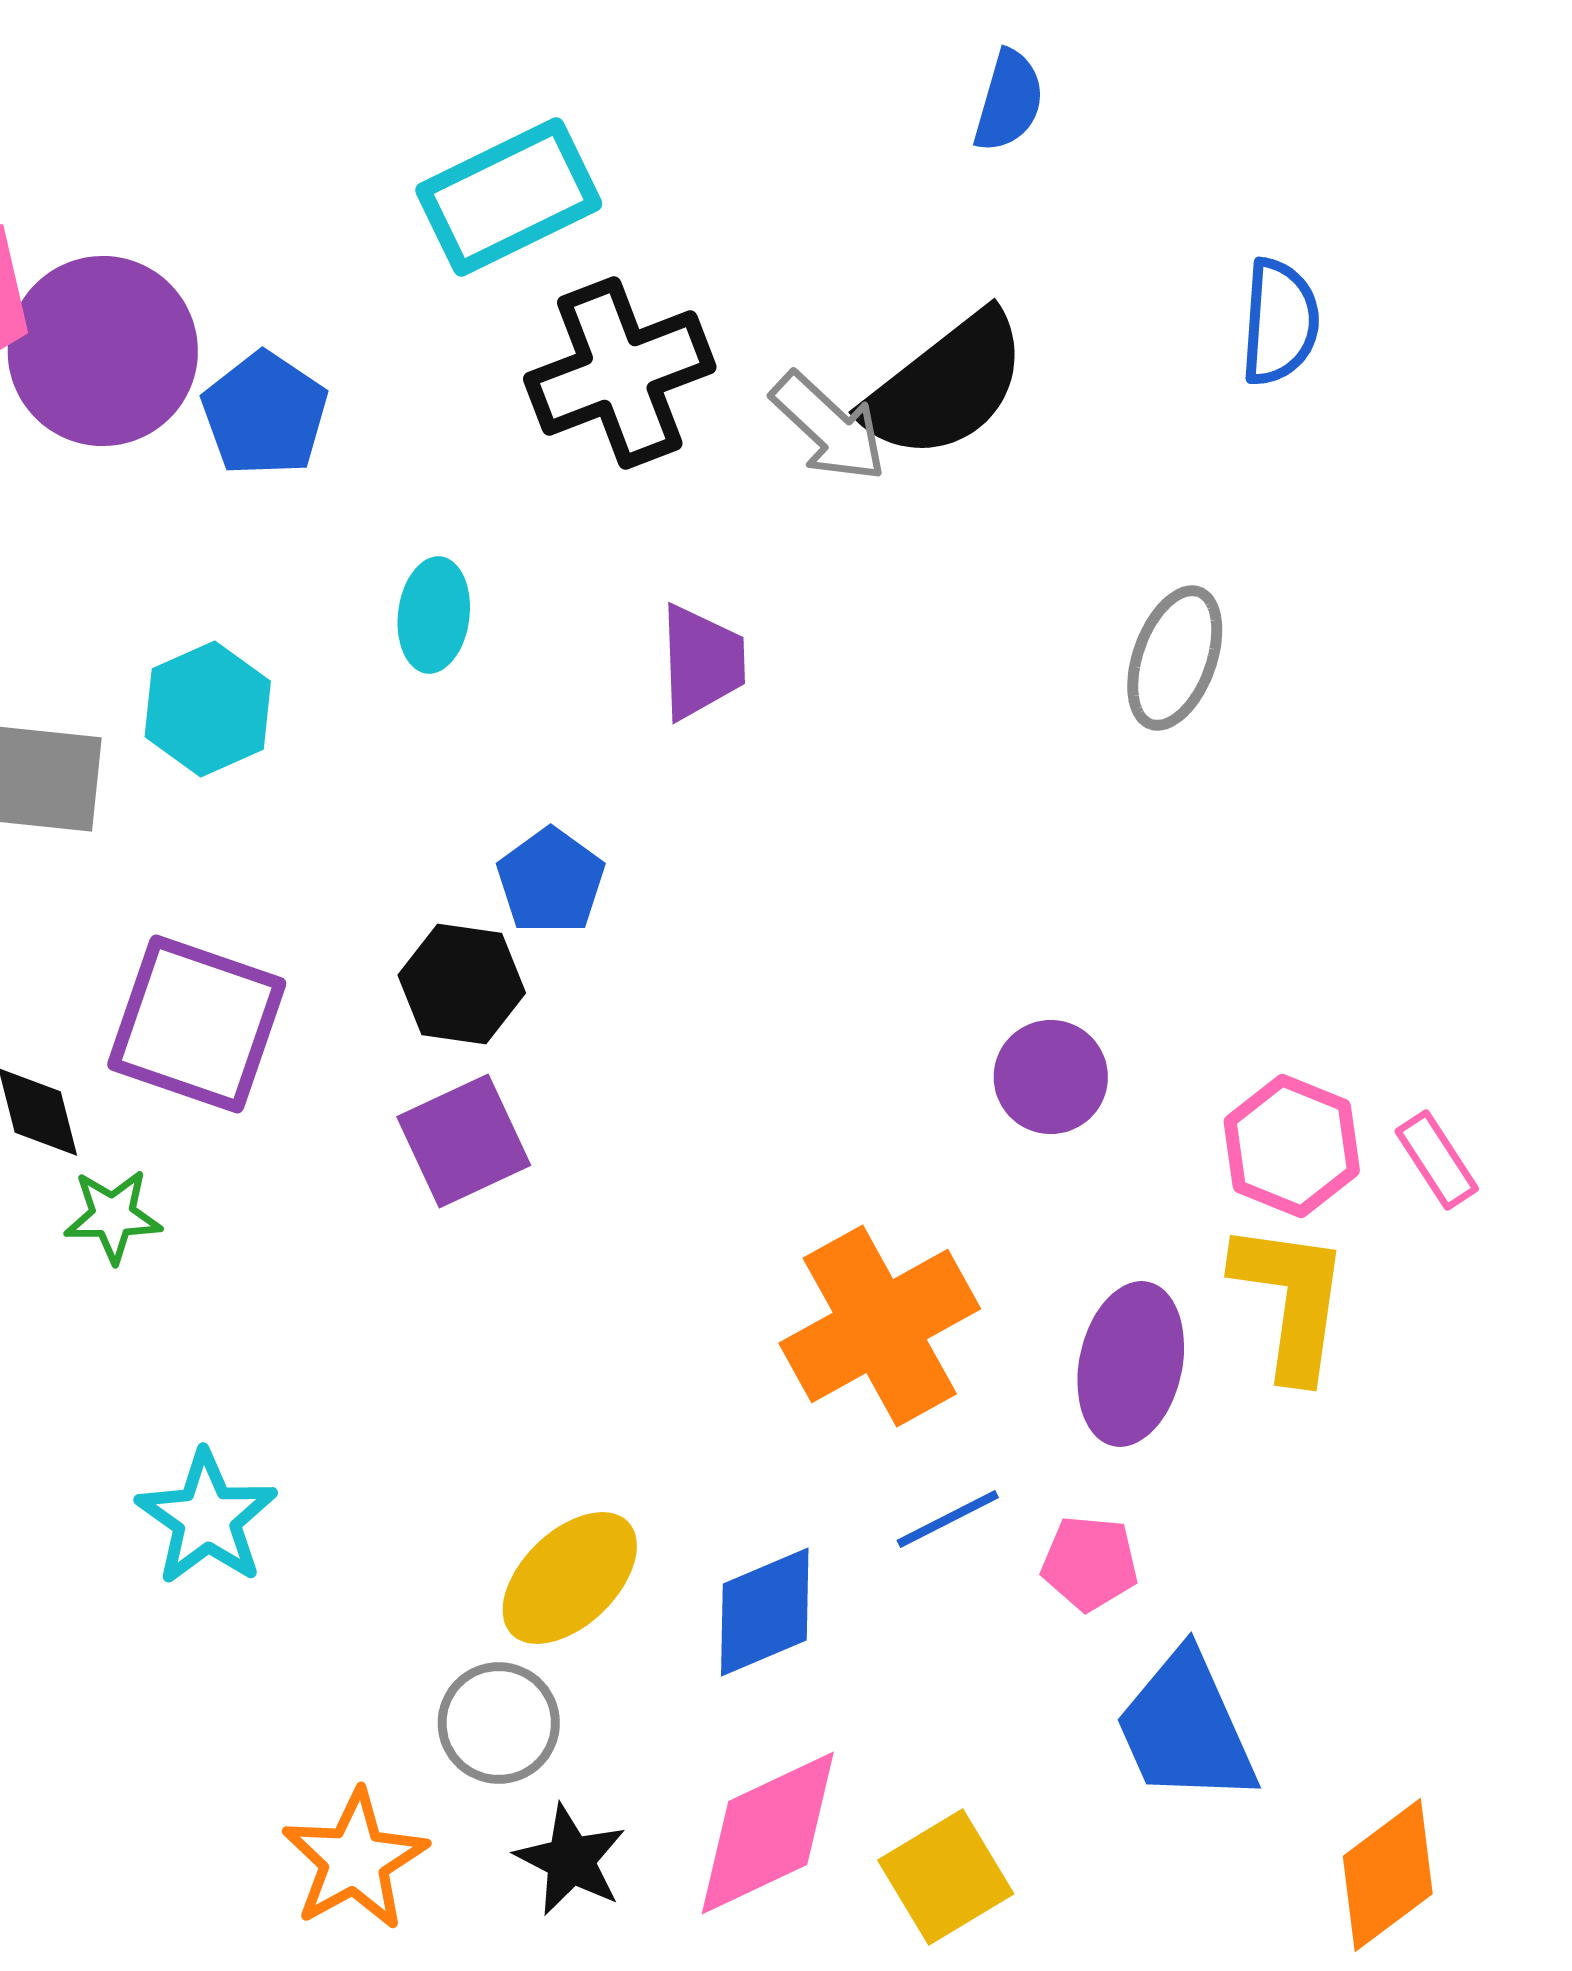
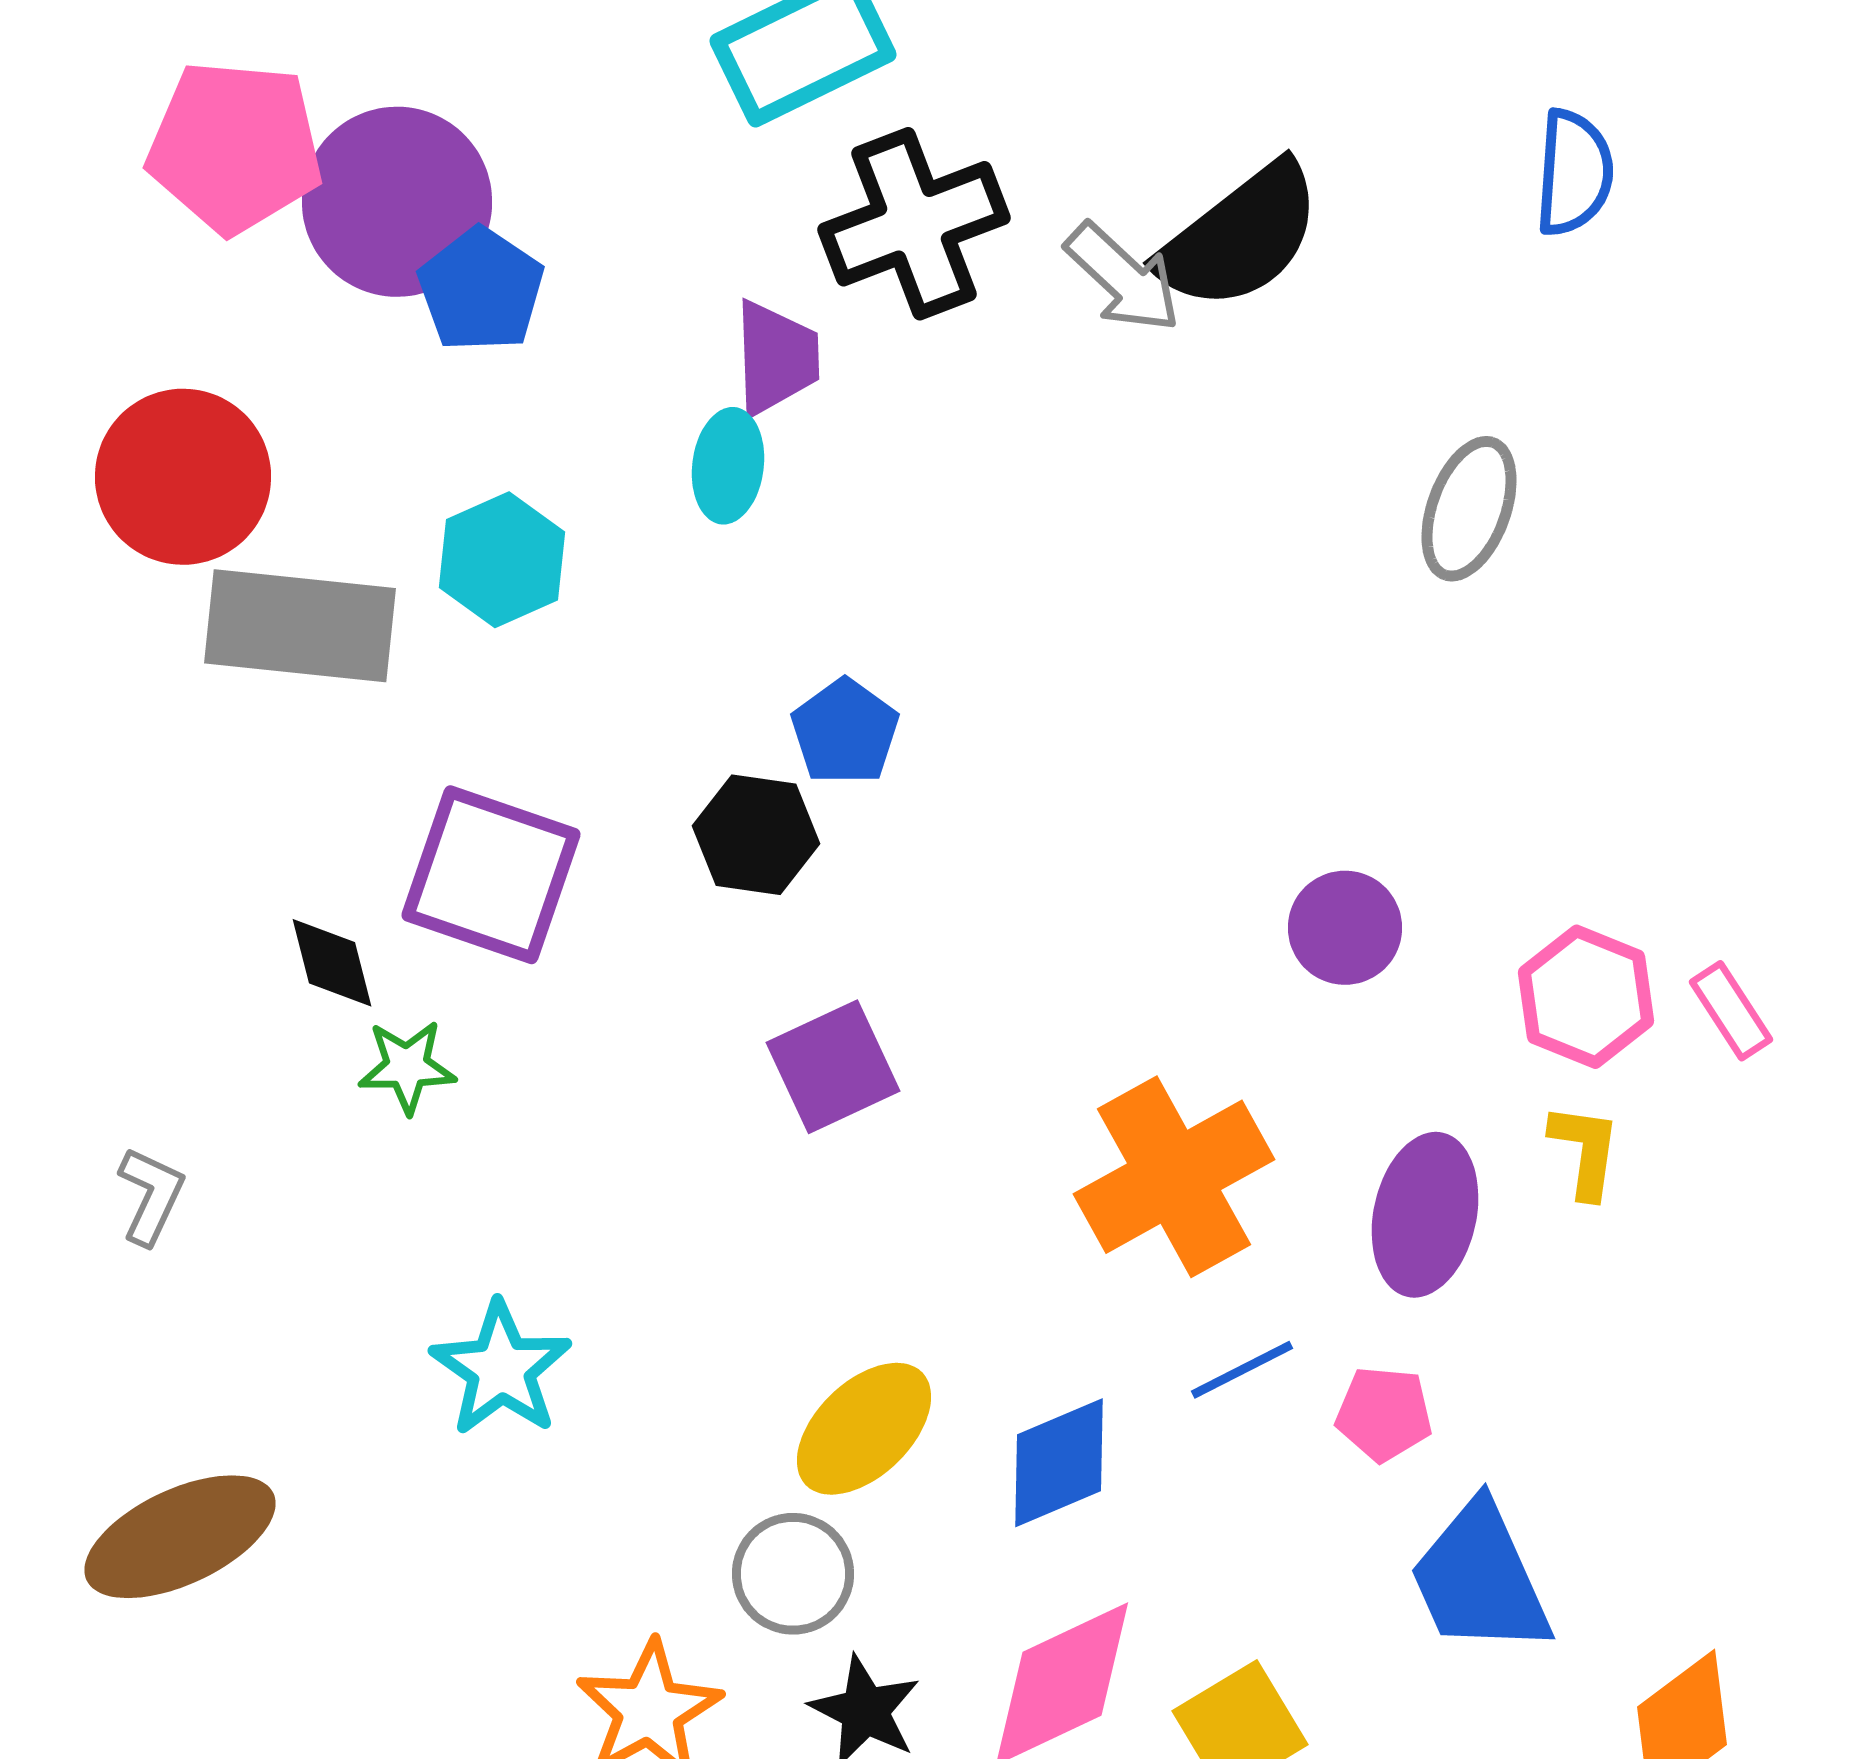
blue pentagon: (265, 414) -> (481, 290), moved
purple trapezoid: (702, 662) -> (776, 358), moved
purple square: (464, 1141) -> (833, 1067), moved
yellow L-shape: (1291, 1300) -> (1585, 1151), size x0.6

